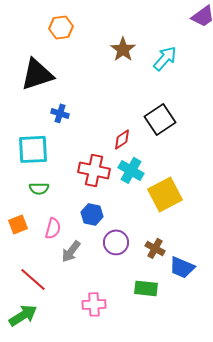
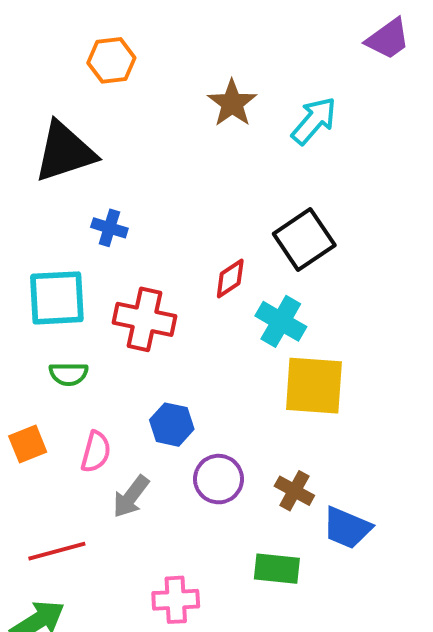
red cross: (94, 170) -> (145, 319), moved
cyan cross: (131, 170) -> (281, 321), moved
yellow square: (165, 194) -> (314, 386), turned 32
red line: (33, 279) -> (57, 551), turned -56

